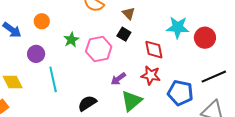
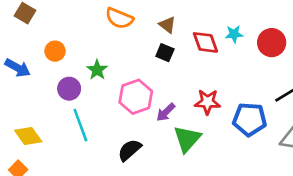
cyan star: (178, 27) -> (234, 34), size x0.6
pink hexagon: (99, 49) -> (136, 97), moved
red diamond: (154, 50) -> (205, 42), moved
purple circle: (36, 54) -> (69, 89), moved

